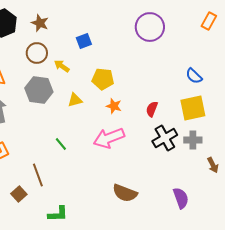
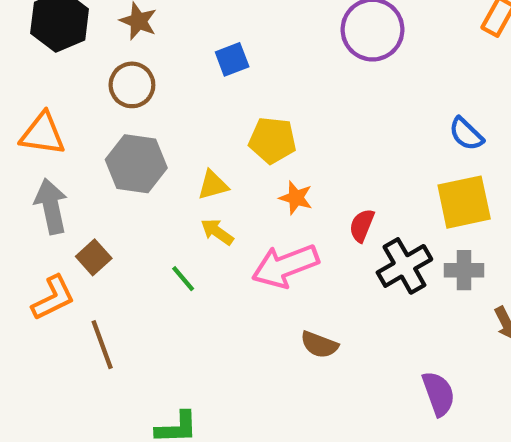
yellow arrow: (62, 66) -> (217, 232), moved
red semicircle: (152, 109) -> (362, 225), moved
brown line: (38, 175) -> (102, 345), moved
brown semicircle: (125, 193) -> (319, 345), moved, size x0.7
brown square: (19, 194) -> (94, 257), moved

